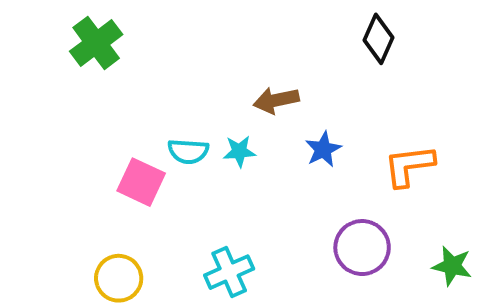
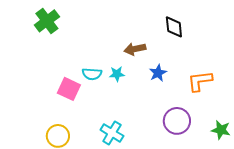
black diamond: (378, 39) -> (174, 27), moved, turned -30
cyan cross: (229, 272) -> (112, 133), turned -35

